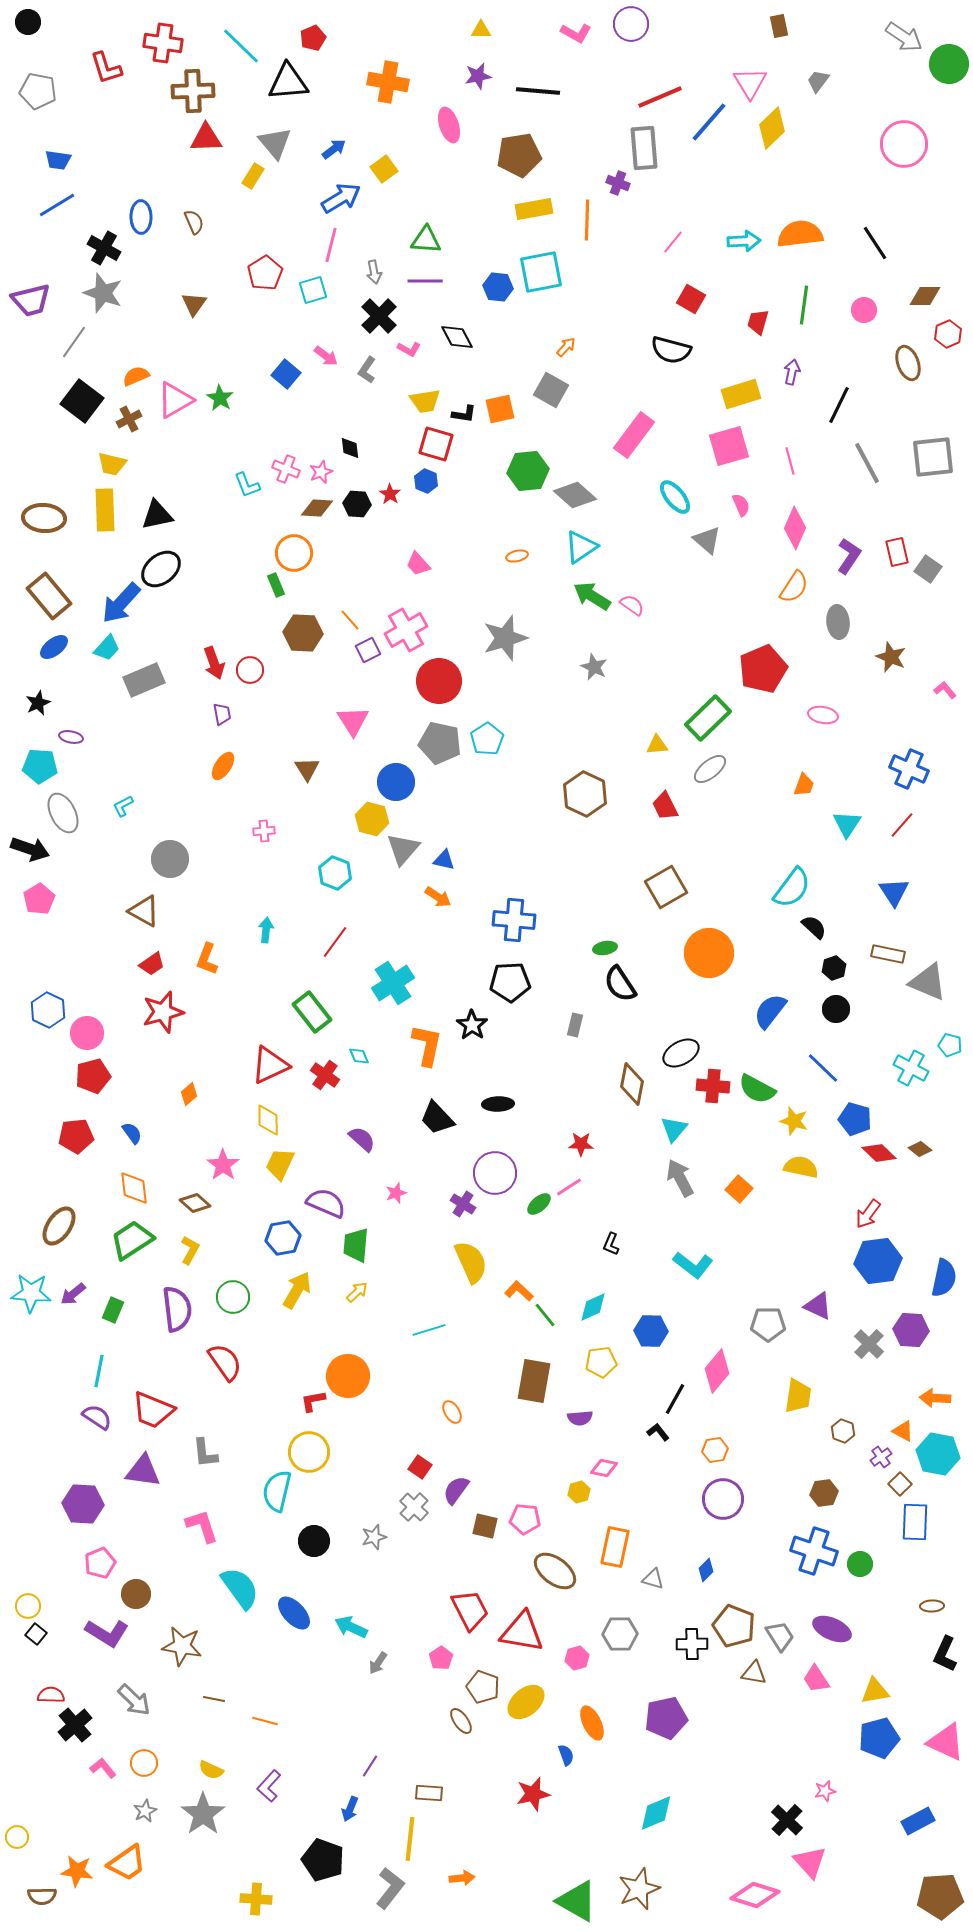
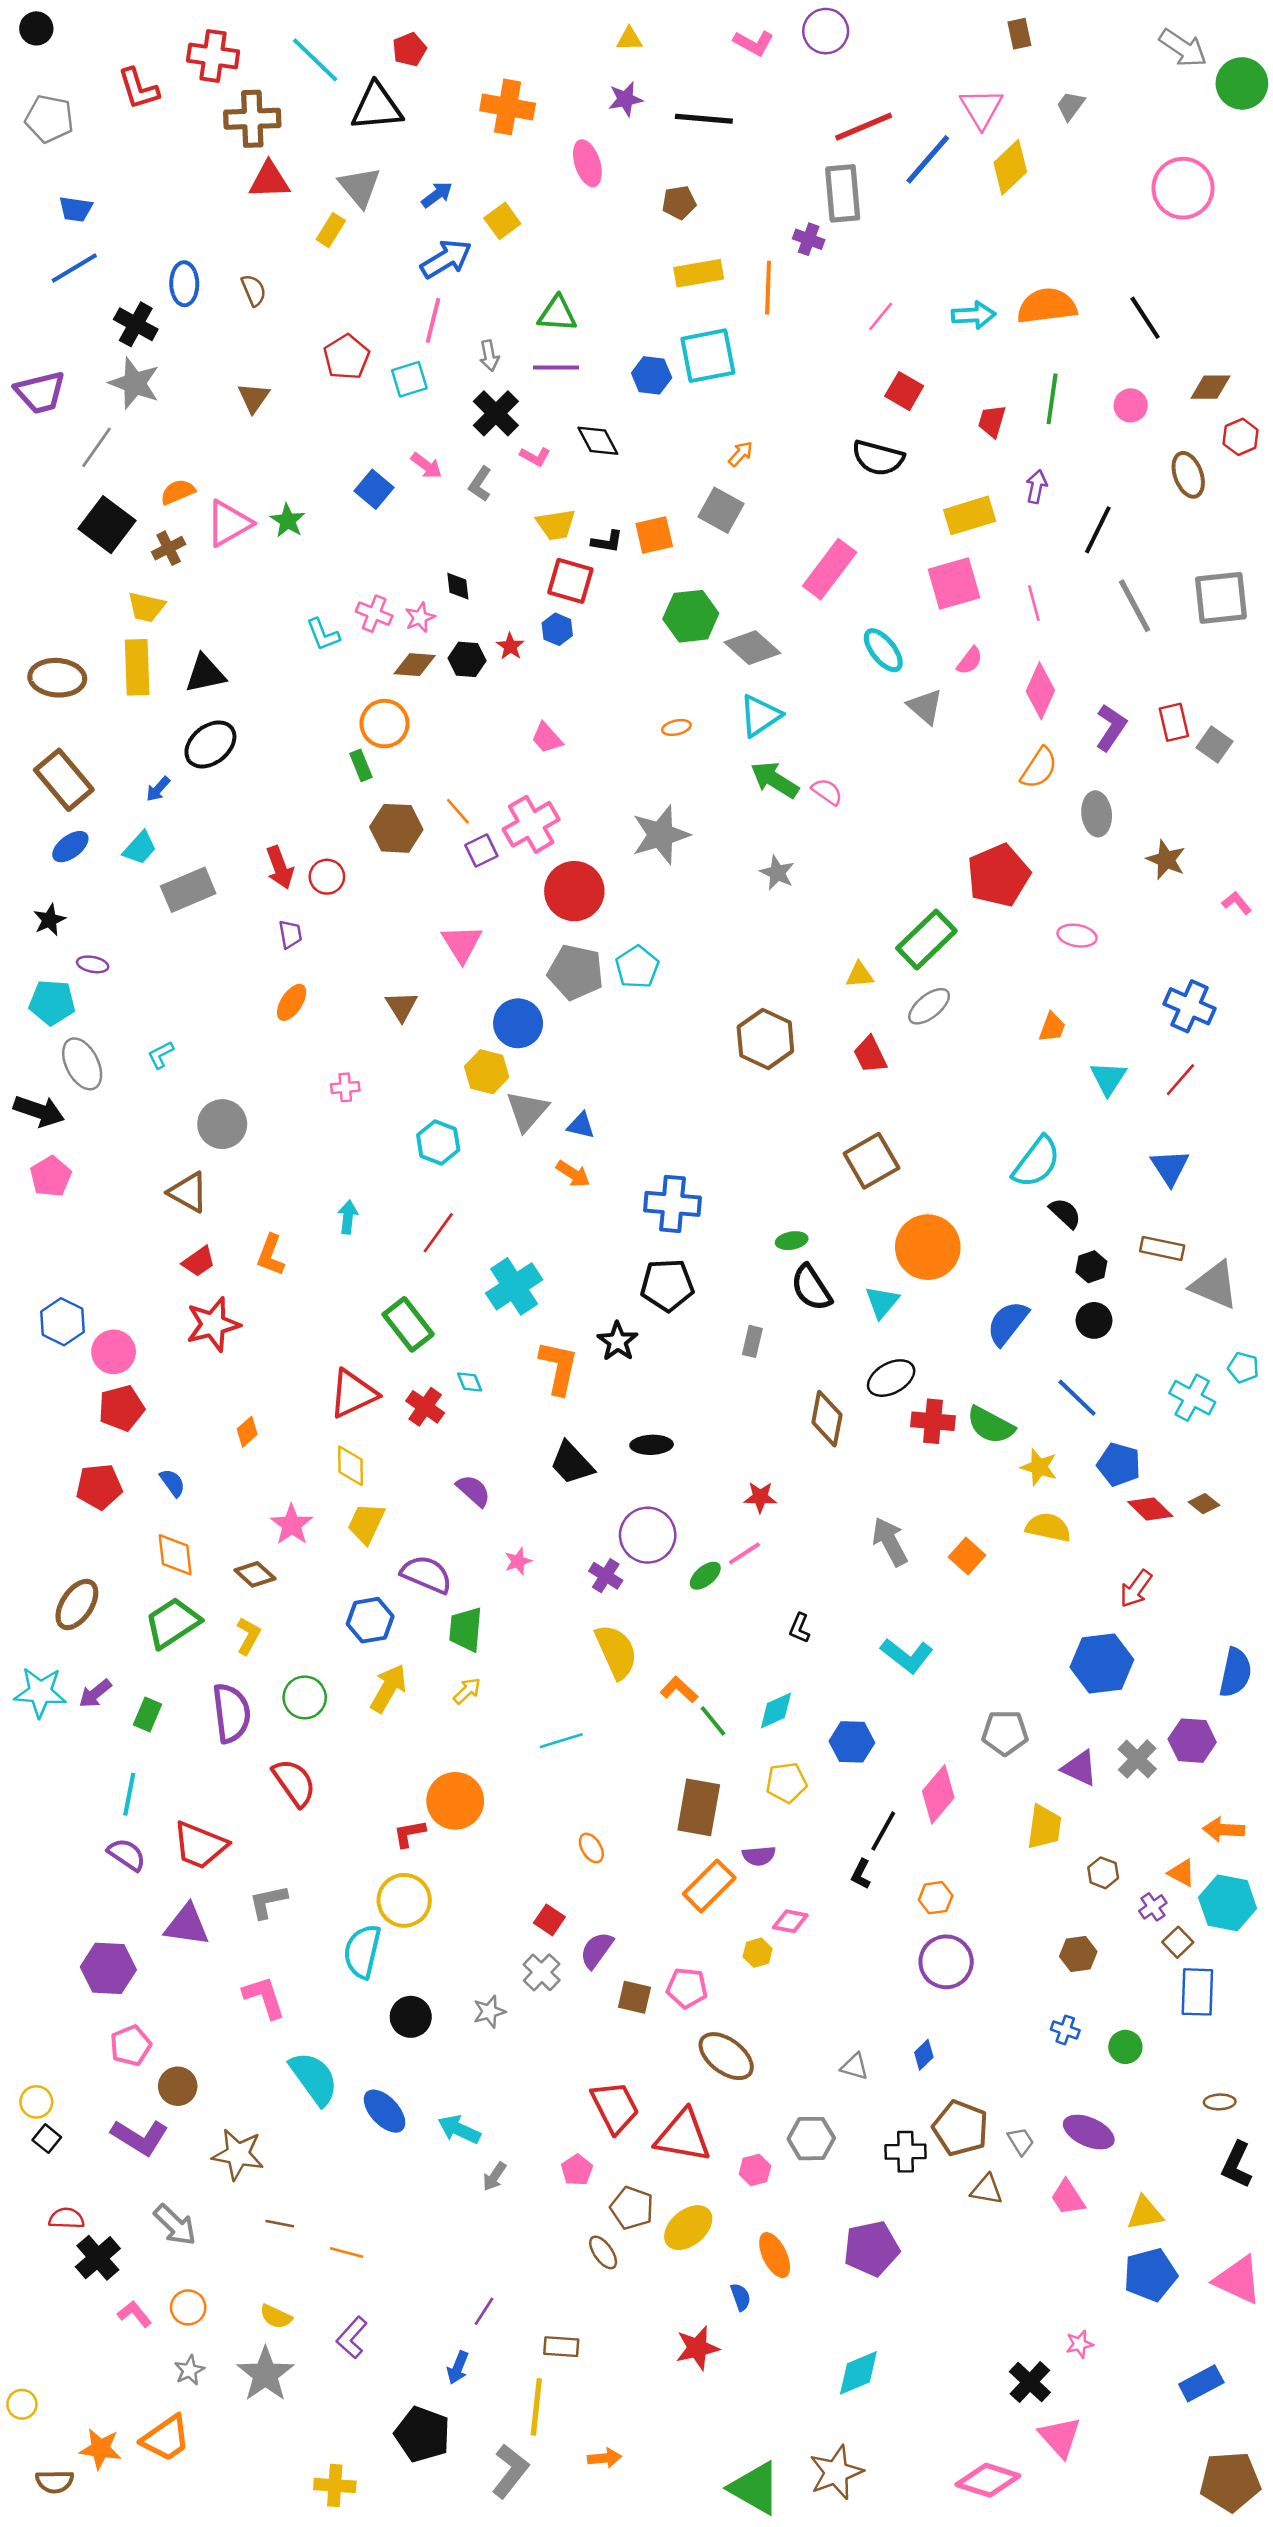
brown pentagon: (519, 155) -> (679, 203), size x0.6
pink semicircle: (741, 505) -> (970, 661), turned 60
blue arrow: (121, 603) -> (158, 789), size x0.5
cyan triangle: (674, 1129) -> (882, 1302), moved
blue hexagon: (878, 1261) -> (1102, 1663), moved
purple triangle: (818, 1306) -> (1080, 1768), moved
black L-shape: (658, 1432) -> (861, 1874), turned -115
gray L-shape: (205, 1453) -> (268, 1902), turned 84
orange rectangle: (615, 1547) -> (709, 1886), moved, turned 33
blue cross: (814, 1551) -> (1065, 2030), size x0.5
gray trapezoid: (780, 1636) -> (1021, 2141), size x0.7

